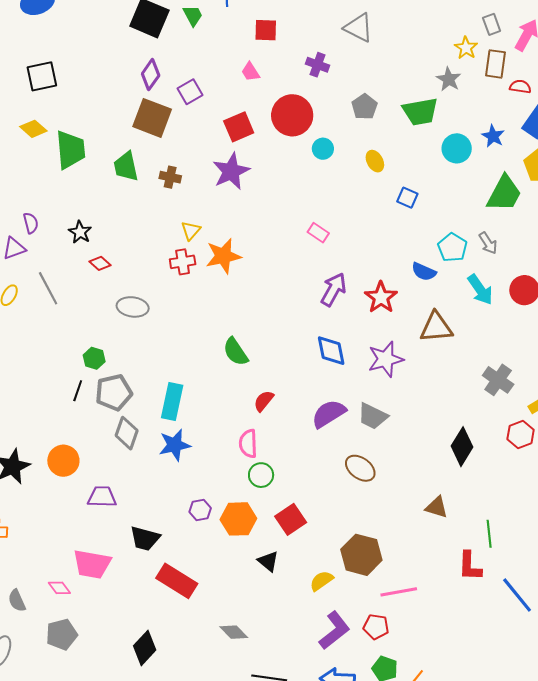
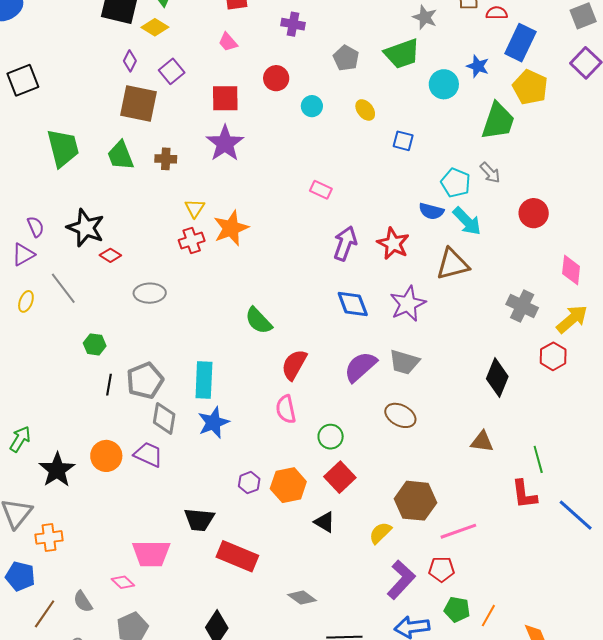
purple diamond: (151, 75) -> (130, 61), size x0.7
red circle: (292, 115) -> (276, 78), size x0.6
red square: (239, 127) -> (225, 98), turned 32
yellow diamond: (33, 129) -> (155, 27), moved
black star: (80, 232) -> (86, 228), size x1.6
cyan arrow: (480, 290) -> (467, 221), moved
green hexagon: (94, 358) -> (95, 344), moved
red semicircle: (264, 401) -> (294, 365), size x1.4
green circle: (261, 475) -> (331, 437), moved
purple trapezoid: (102, 497) -> (148, 454), moved, turned 32

